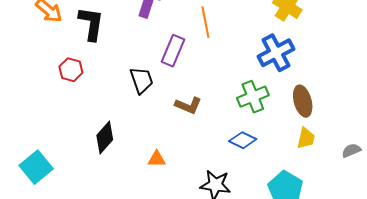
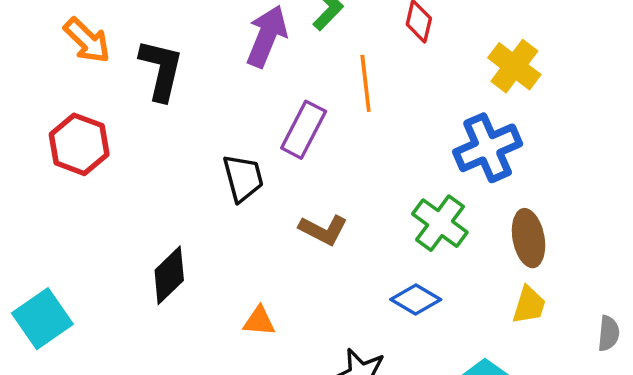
red hexagon: (71, 70) -> (79, 144), moved, size x1.4
green cross: (253, 97) -> (440, 223), turned -36
gray semicircle: (351, 151) -> (609, 333), turned 114

